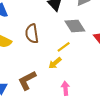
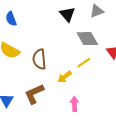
brown semicircle: (32, 34) -> (39, 59), moved
yellow line: (64, 47) -> (84, 63), moved

